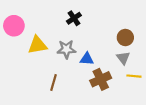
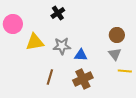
black cross: (74, 18) -> (58, 13), moved
brown cross: (101, 79) -> (83, 79), moved

